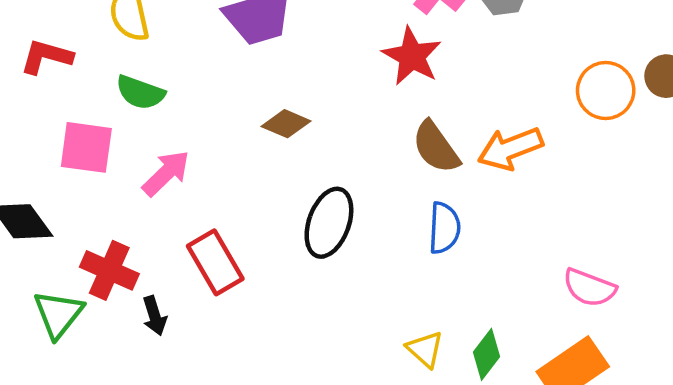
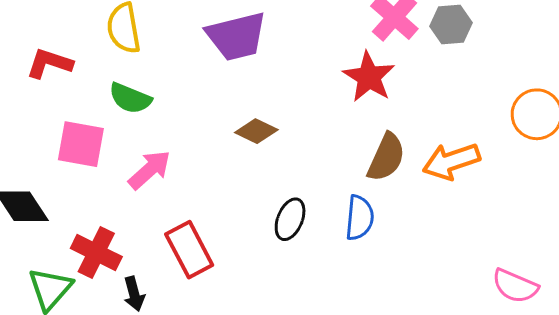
brown semicircle: (436, 147) -> (386, 157), turned -123
black ellipse: (329, 223) -> (290, 219), size x0.7
blue semicircle: (444, 228) -> (360, 218), moved

